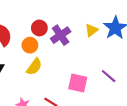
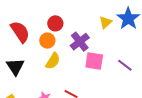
purple cross: (61, 35) -> (80, 42), moved
pink square: (78, 83) -> (94, 61), moved

